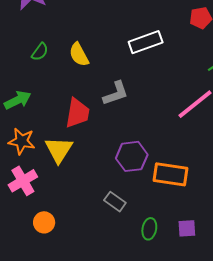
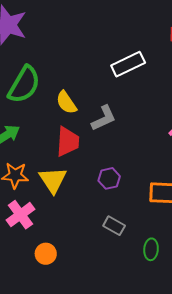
green semicircle: (40, 52) -> (24, 85), size x2.0
yellow semicircle: (79, 55) -> (66, 102), moved
purple hexagon: (132, 156) -> (109, 178), moved, size x0.7

